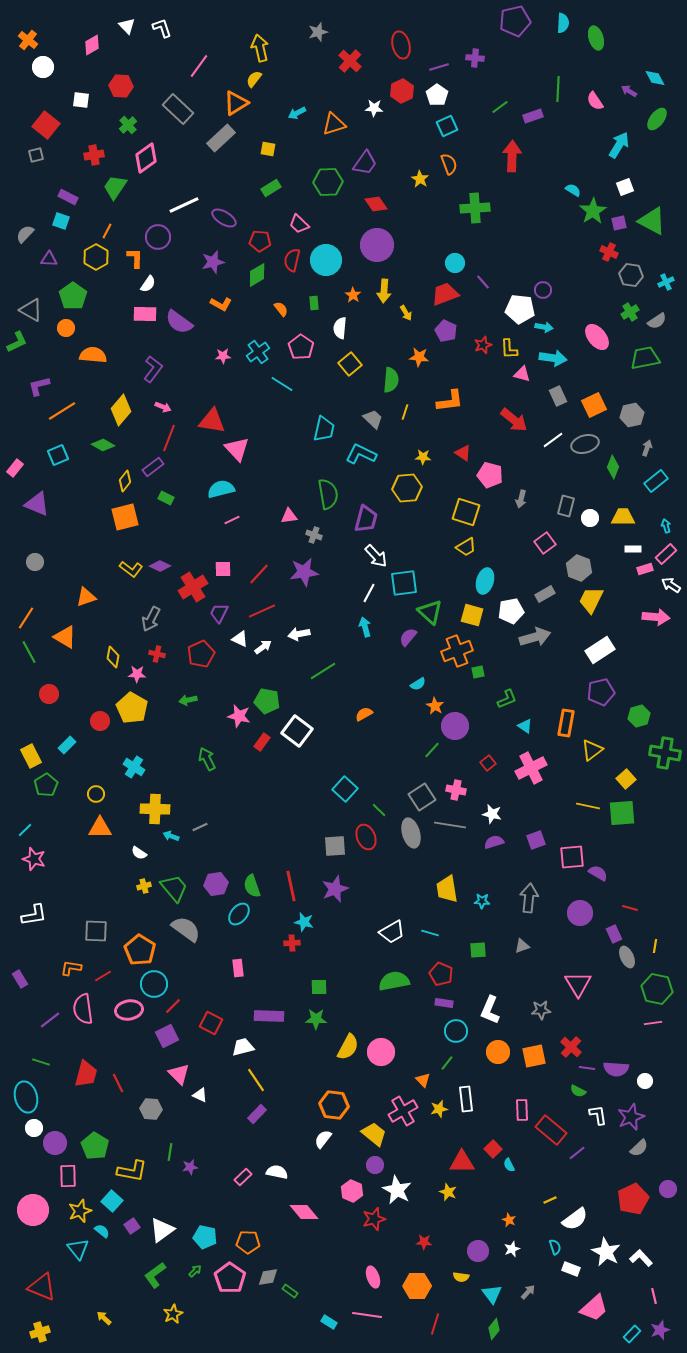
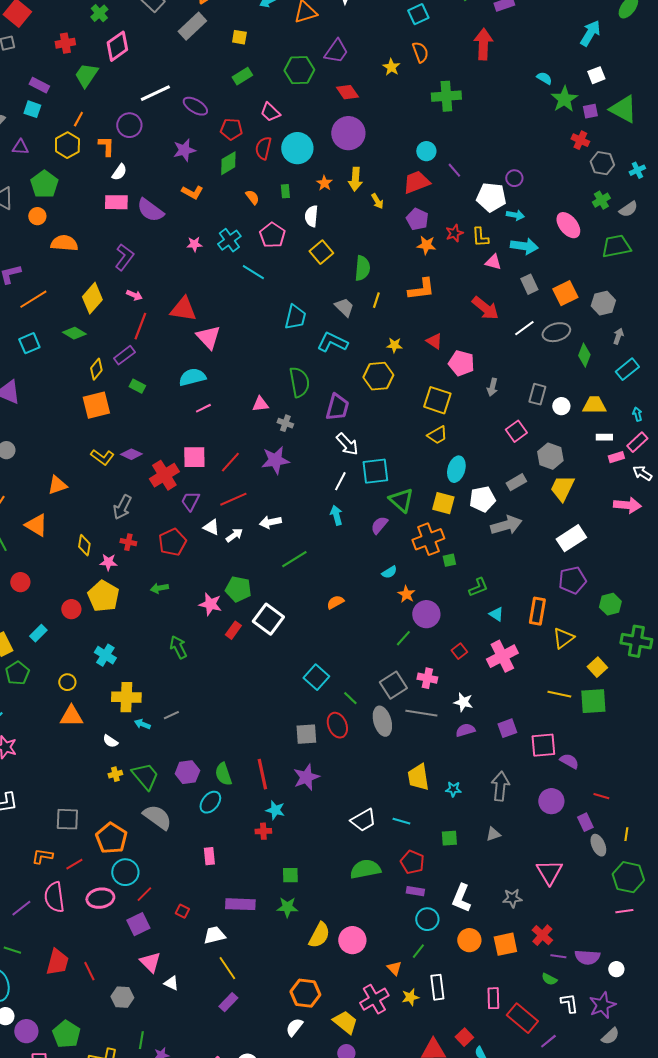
orange star: (419, 357) -> (426, 245), moved
pink square: (223, 569) -> (194, 457), size x1.4
red square: (211, 1023) -> (182, 911), size x0.6

